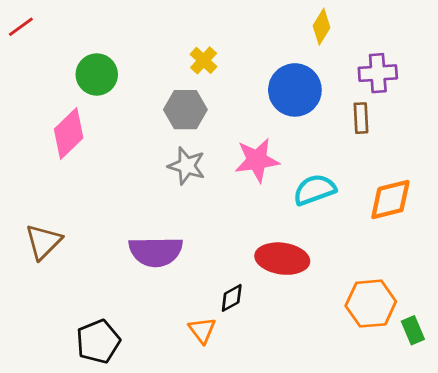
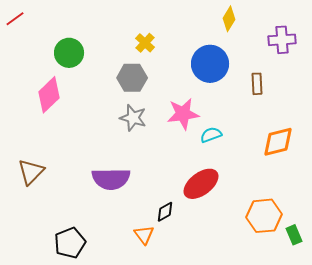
purple cross: (378, 73) -> (282, 40), moved
cyan semicircle: (315, 190) -> (211, 135), moved, size x0.7
red ellipse: (282, 259) -> (201, 184), turned -45

